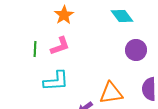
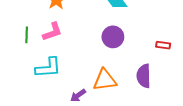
purple circle: (136, 50) -> (113, 37), moved

